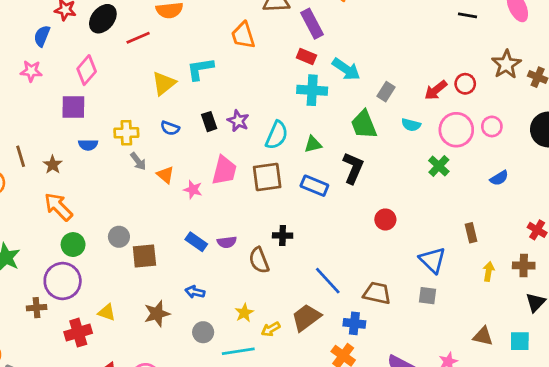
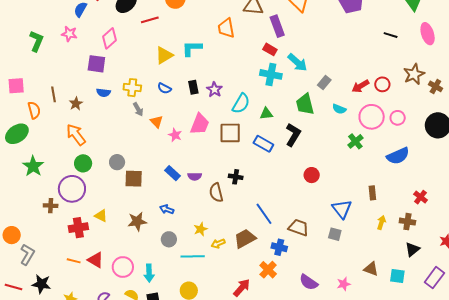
blue semicircle: (499, 178) -> (398, 156), size x1.6

